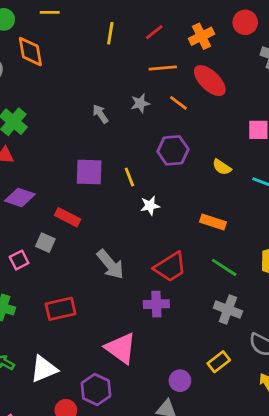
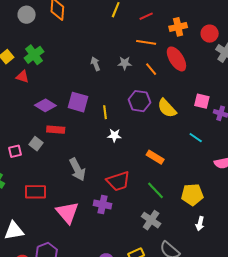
red circle: (245, 22) -> (210, 34), moved
yellow semicircle: (222, 167) -> (167, 108), moved, size x1.5
purple diamond: (20, 198) -> (45, 105), moved
red rectangle: (68, 217) -> (56, 130), turned -36
pink triangle: (121, 348) -> (67, 213), moved

